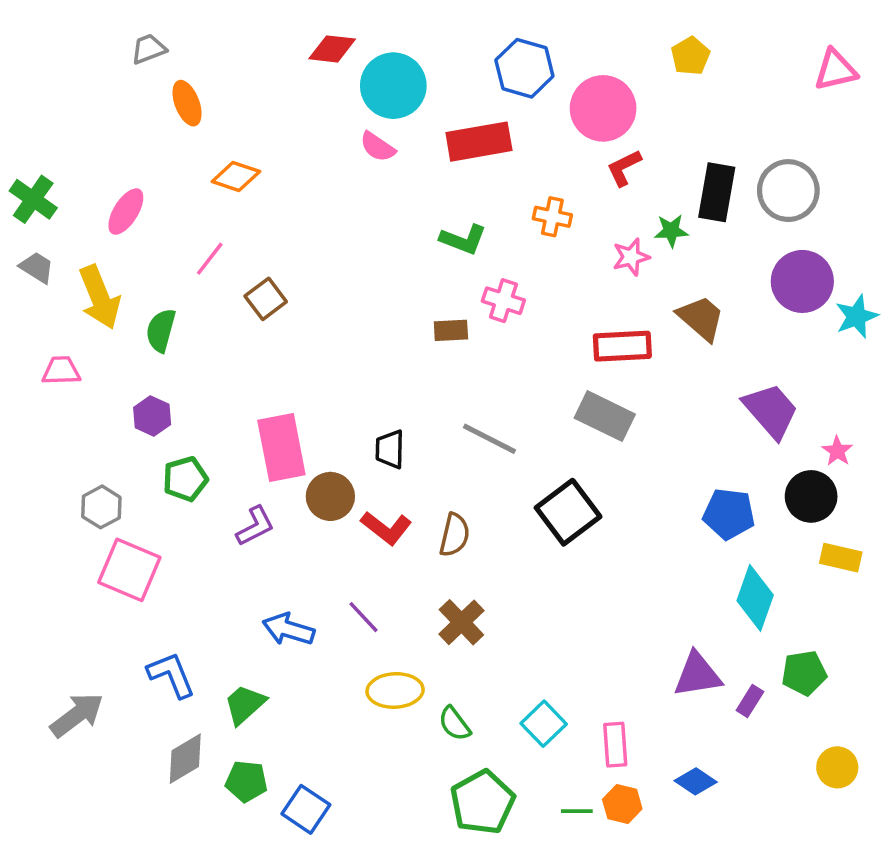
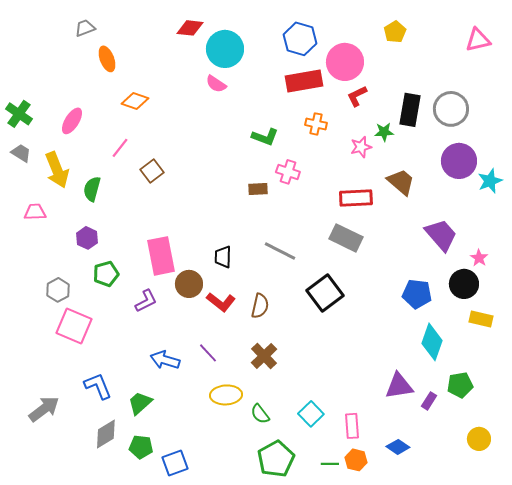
red rectangle: (479, 142) -> (304, 81), moved
blue square: (306, 809) -> (175, 463), turned 36

